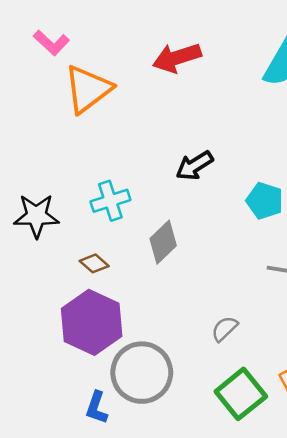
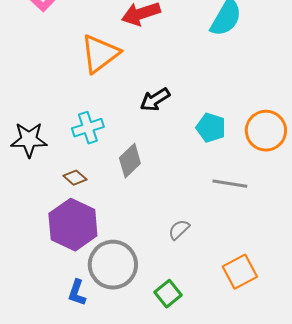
orange triangle: (88, 89) -> (100, 54), moved
green square: (241, 394) -> (168, 294), moved, size x0.7

